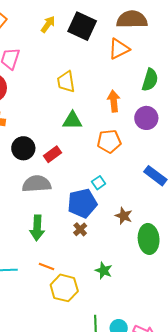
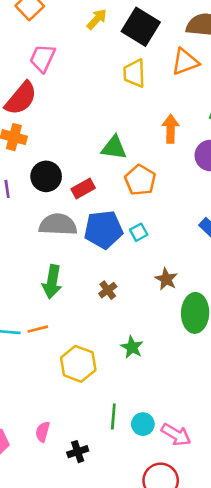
yellow trapezoid: (66, 82) -> (134, 73), moved
orange pentagon: (109, 141) -> (140, 180), moved, turned 30
blue pentagon: (82, 203) -> (103, 230), moved
orange line: (46, 267) -> (38, 329), moved, turned -42

